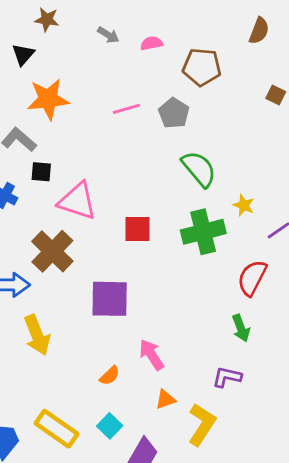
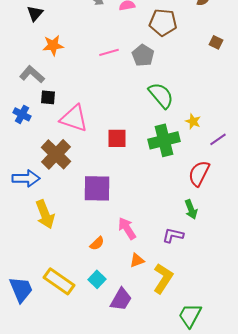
orange star: (48, 99) -> (53, 45), size x0.7
purple L-shape: (227, 377) -> (173, 235), moved

